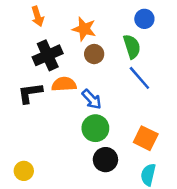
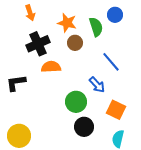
green semicircle: (132, 46) -> (96, 27), moved
black L-shape: (30, 93) -> (16, 83), moved
blue arrow: (92, 99) -> (97, 85), moved
yellow circle: (24, 171) -> (19, 136), size x1.5

